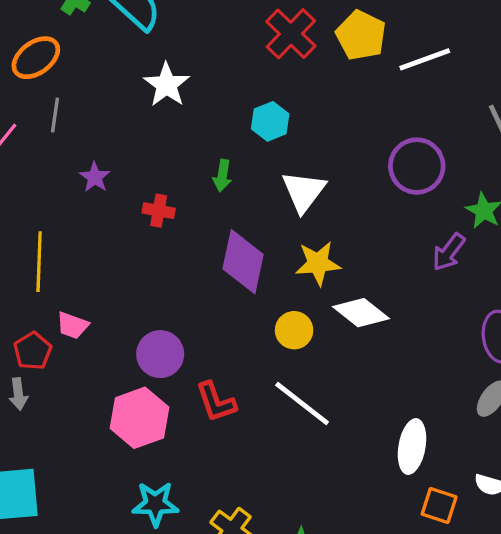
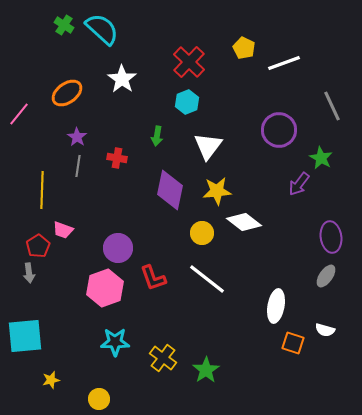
red cross: (291, 34) -> (189, 62), moved
yellow pentagon: (361, 35) -> (244, 48), size x0.7
orange ellipse: (36, 58) -> (67, 93), moved
gray line: (55, 115) -> (78, 166), moved

